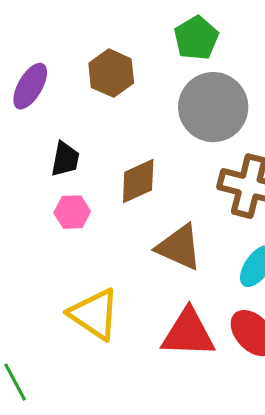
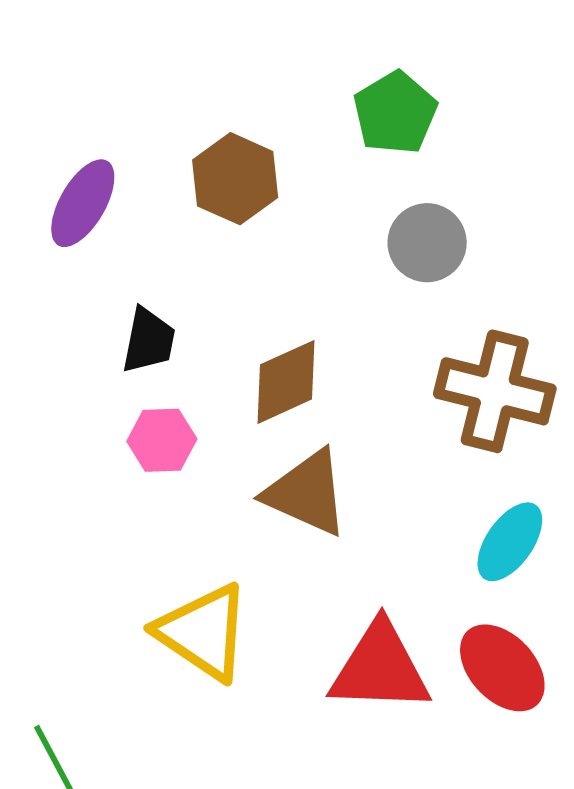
gray circle: (213, 107) -> (427, 243), size x0.6
brown triangle: (179, 247) -> (307, 493), moved

